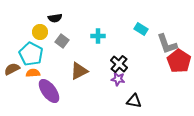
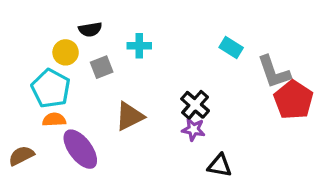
cyan cross: (98, 36) -> (139, 46), moved
gray square: (62, 41) -> (102, 67), turned 32
brown semicircle: (12, 69) -> (21, 156), moved

